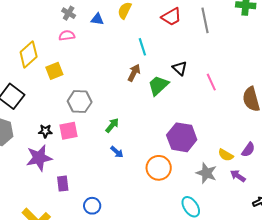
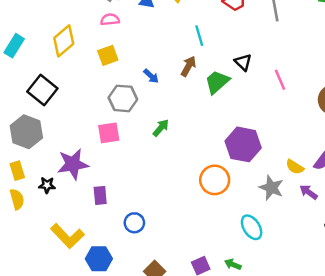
yellow square: (54, 71) -> (108, 55), moved
black star: (45, 131) -> (47, 185), moved
blue arrow: (117, 152) -> (151, 76), moved

